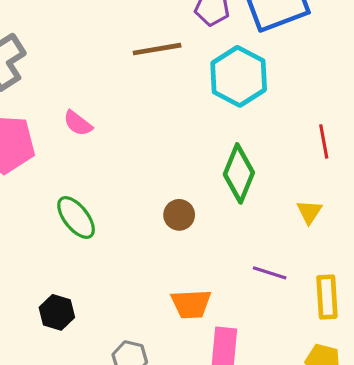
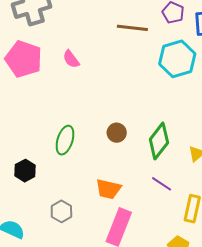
green diamond: (239, 173) -> (159, 141), moved
green ellipse: (76, 217) -> (65, 140), moved, turned 40

